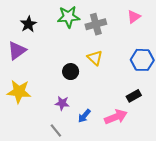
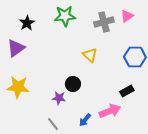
gray cross: (96, 24) -> (104, 22), moved
black circle: (71, 72) -> (73, 84), moved
blue arrow: (84, 116) -> (85, 120), moved

